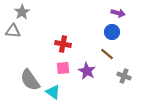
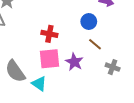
blue circle: (112, 32) -> (89, 22), moved
pink square: (63, 68) -> (49, 59), size x1.5

